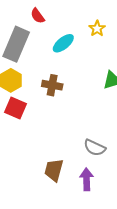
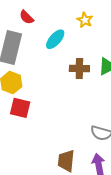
brown cross: (52, 85) -> (79, 69), moved

